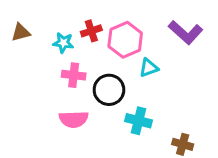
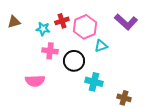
pink semicircle: (74, 119) -> (35, 81), moved

